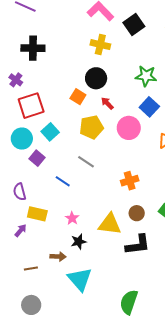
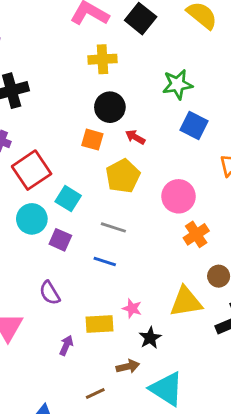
pink circle: (129, 128) -> (178, 196), moved
gray line: (86, 162) -> (113, 227), moved
yellow rectangle: (37, 214) -> (100, 324), moved

